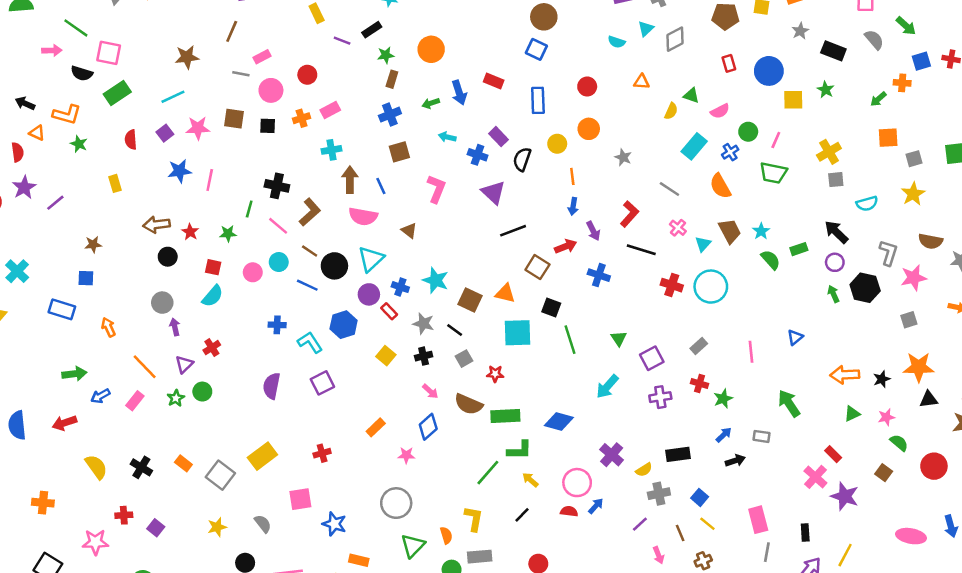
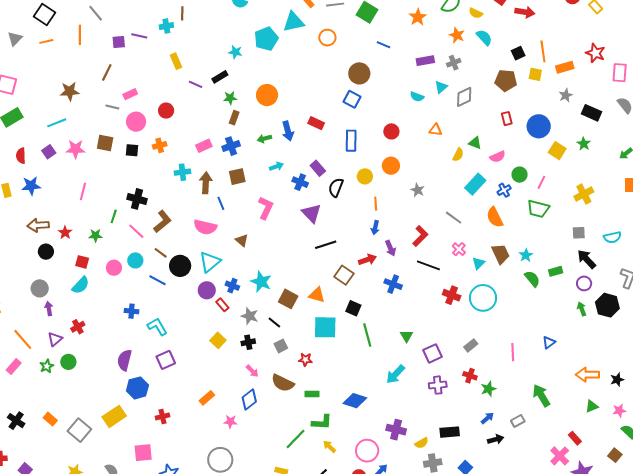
yellow square: (793, 100) -> (557, 151), turned 30
pink rectangle: (330, 110) -> (204, 146), moved
cyan arrow: (447, 137) -> (276, 166), turned 144
blue star: (179, 171) -> (31, 186), moved
brown arrow: (350, 180) -> (206, 183), moved
gray square: (836, 180) -> (579, 233), moved
blue hexagon: (344, 325) -> (137, 388), moved
green rectangle: (505, 416) -> (312, 394), size x0.6
gray rectangle: (762, 436) -> (518, 421), turned -40
purple cross: (612, 455) -> (396, 430), turned -30

